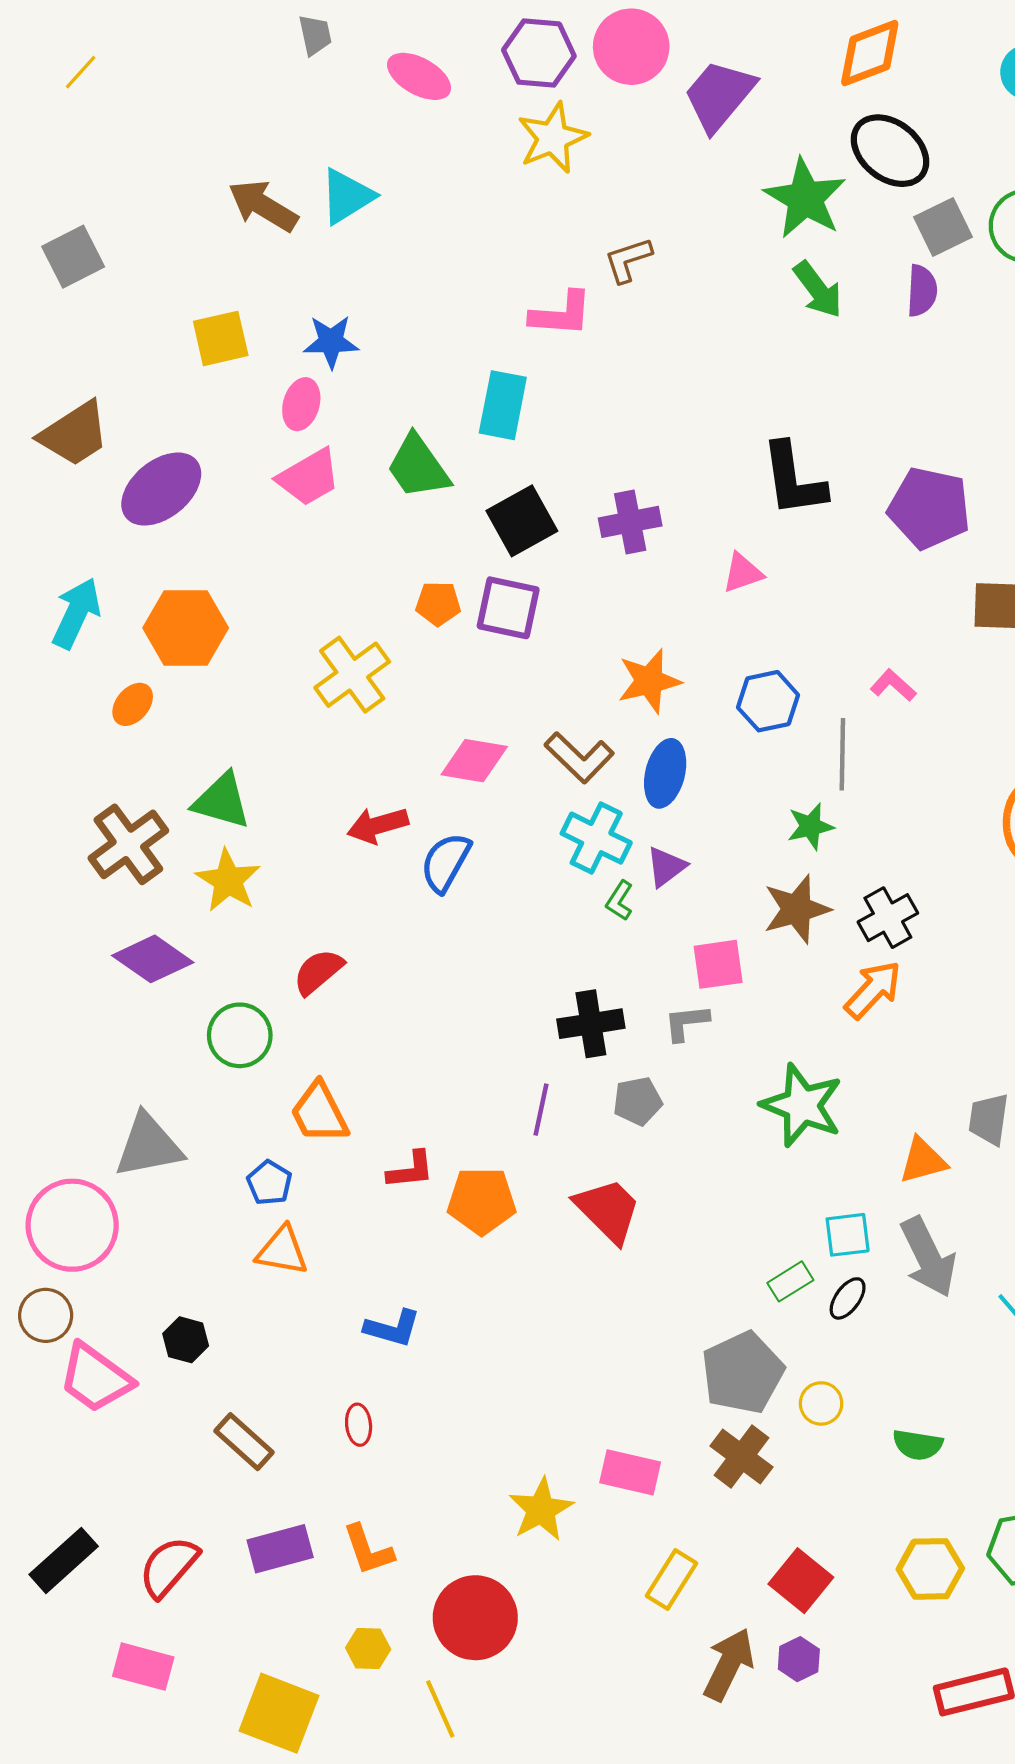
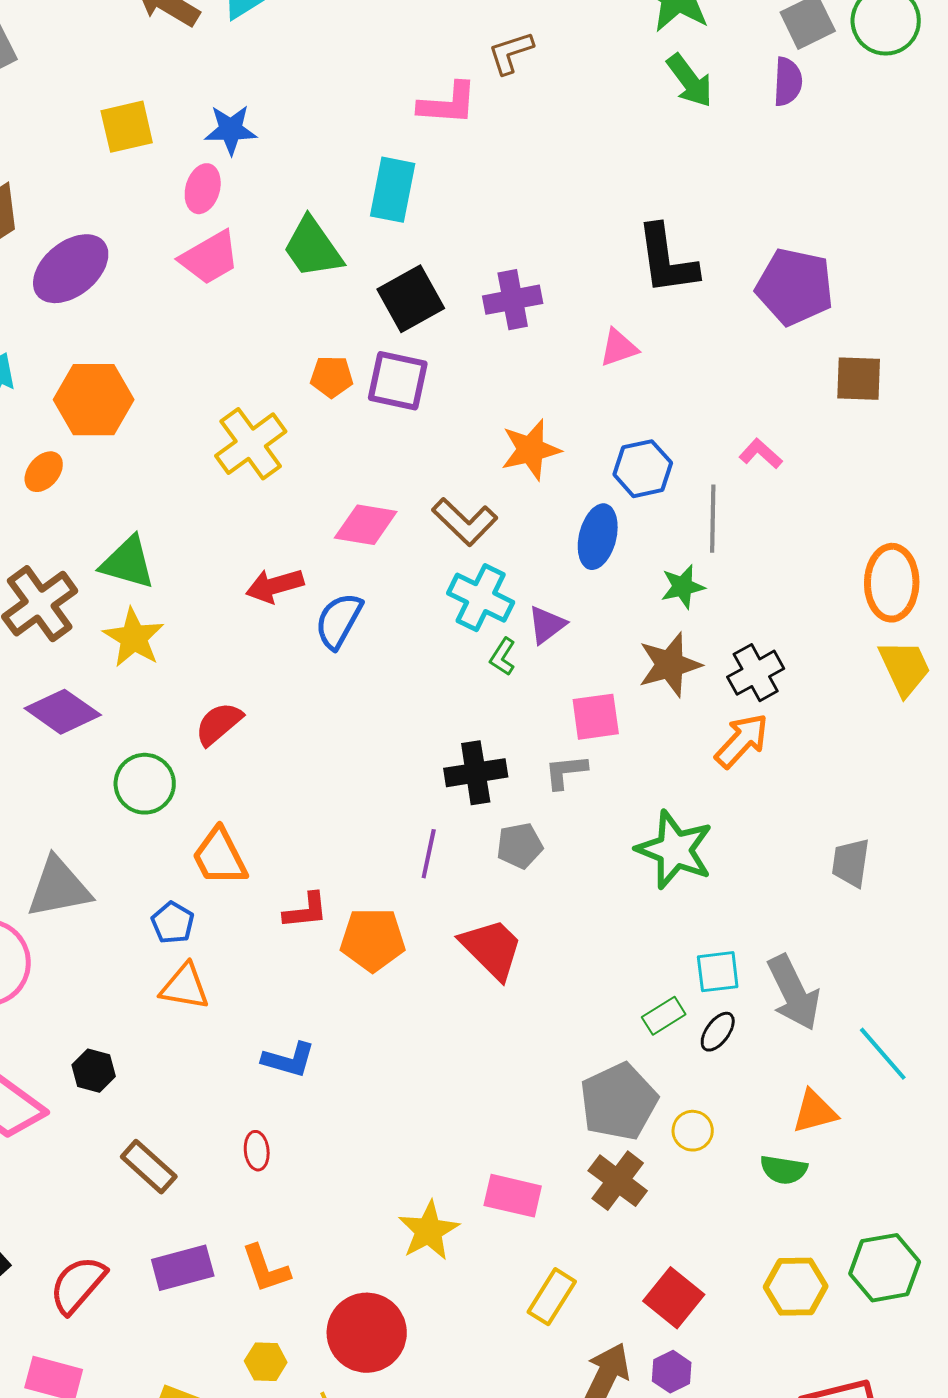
blue ellipse: (665, 773) -> (598, 537), moved
orange triangle: (923, 1161) -> (815, 1112), moved

